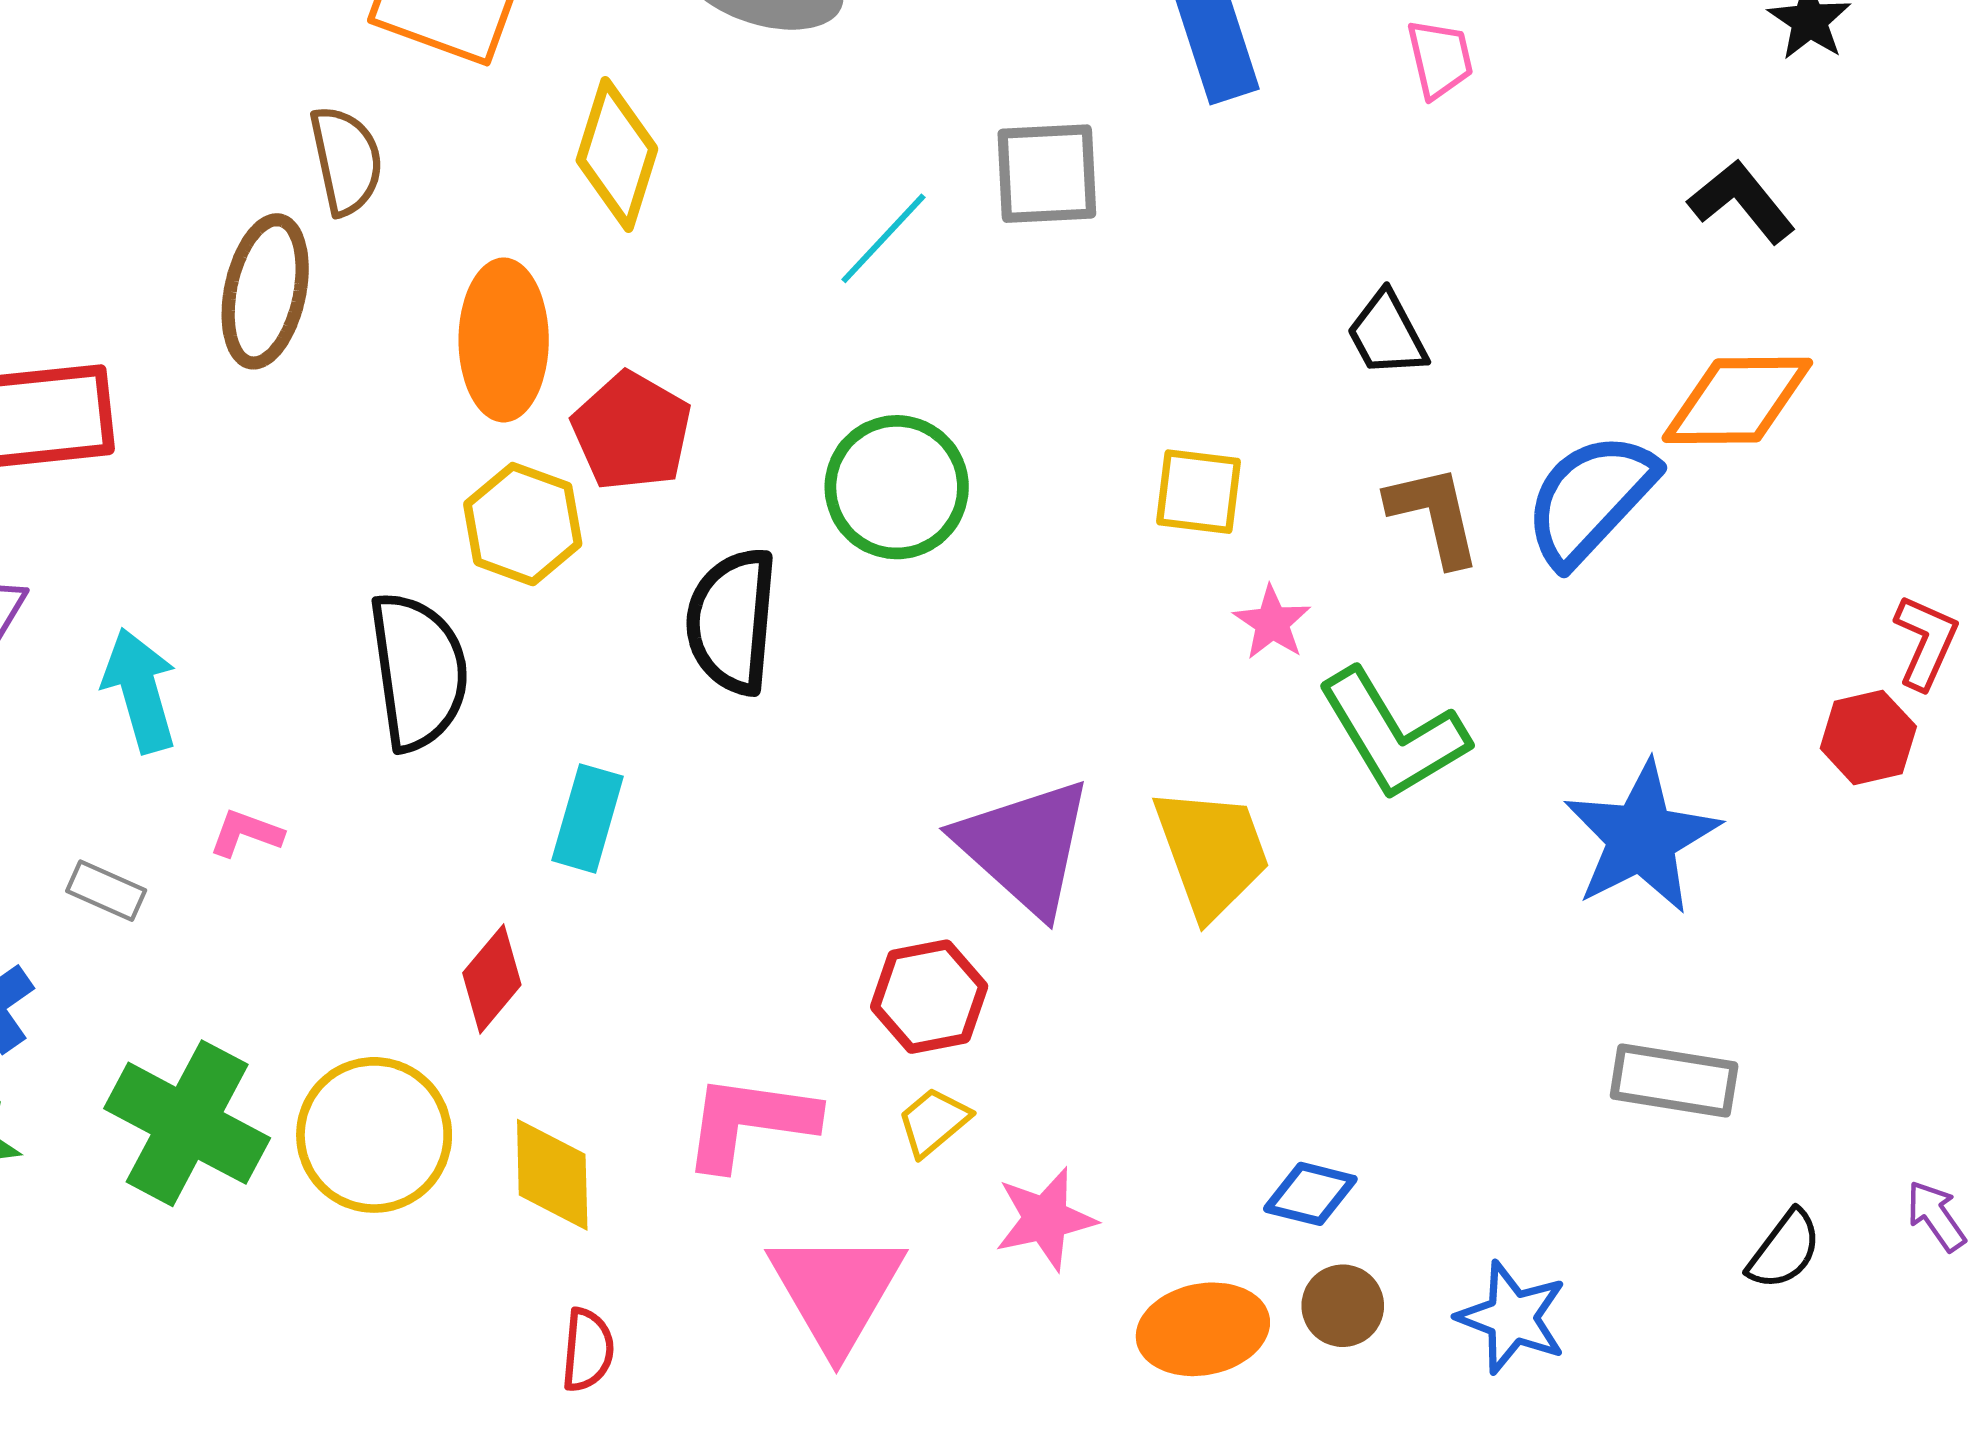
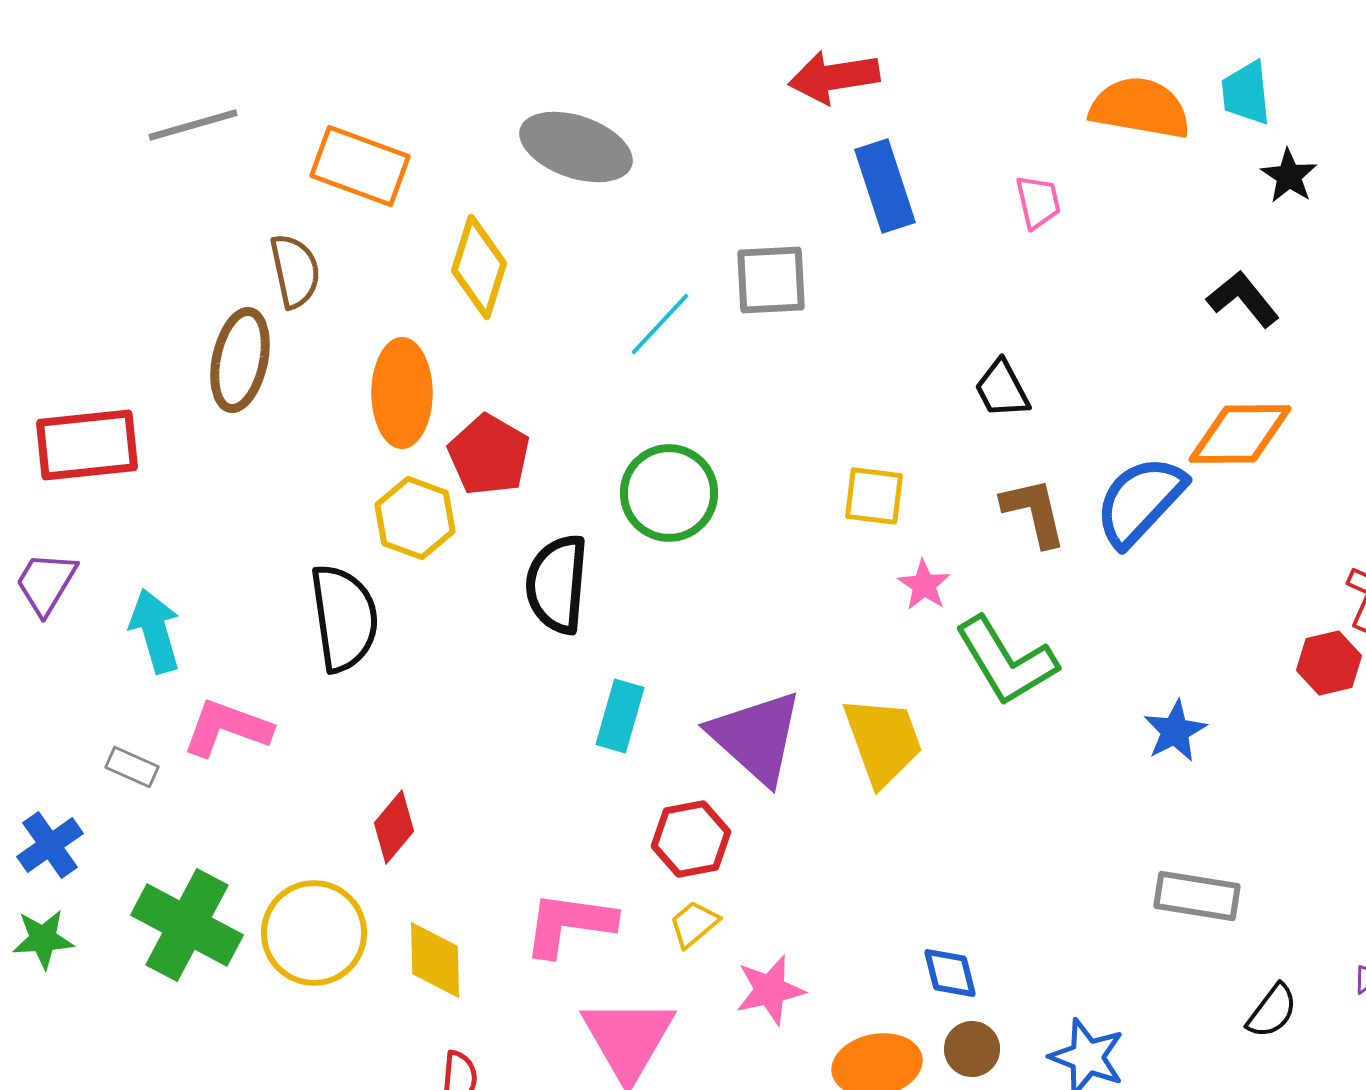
cyan rectangle: (588, 818) -> (620, 716), moved
pink L-shape: (246, 833) -> (227, 728), size x1.8
blue star: (1642, 838) -> (1175, 731), size x0.6
blue diamond: (1310, 1194) -> (950, 973), turned 62

